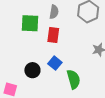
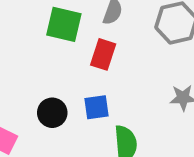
blue square: (55, 63) -> (96, 107), turned 32

